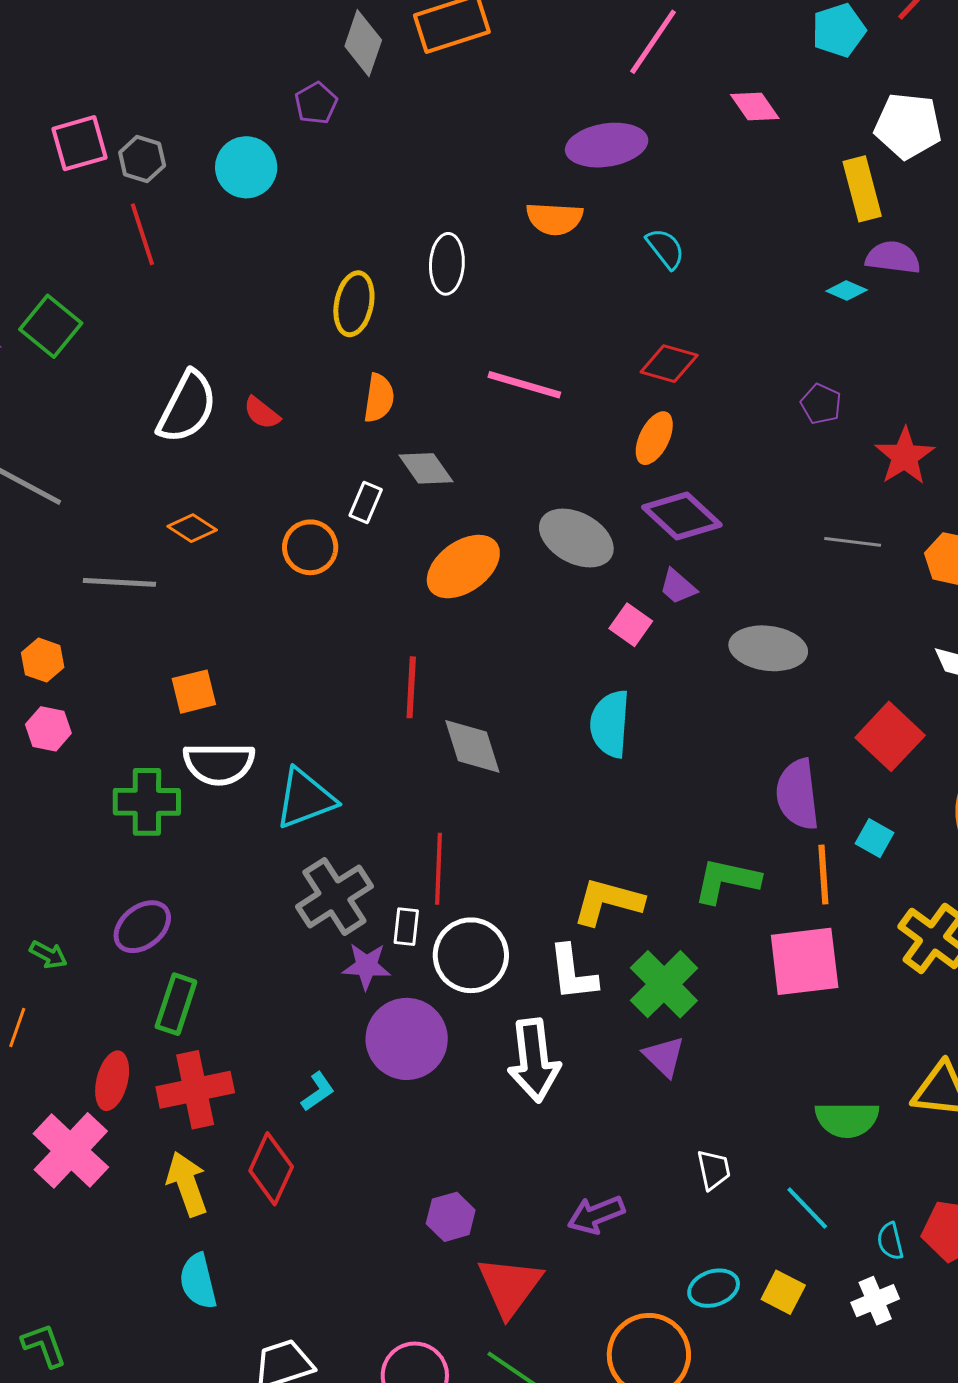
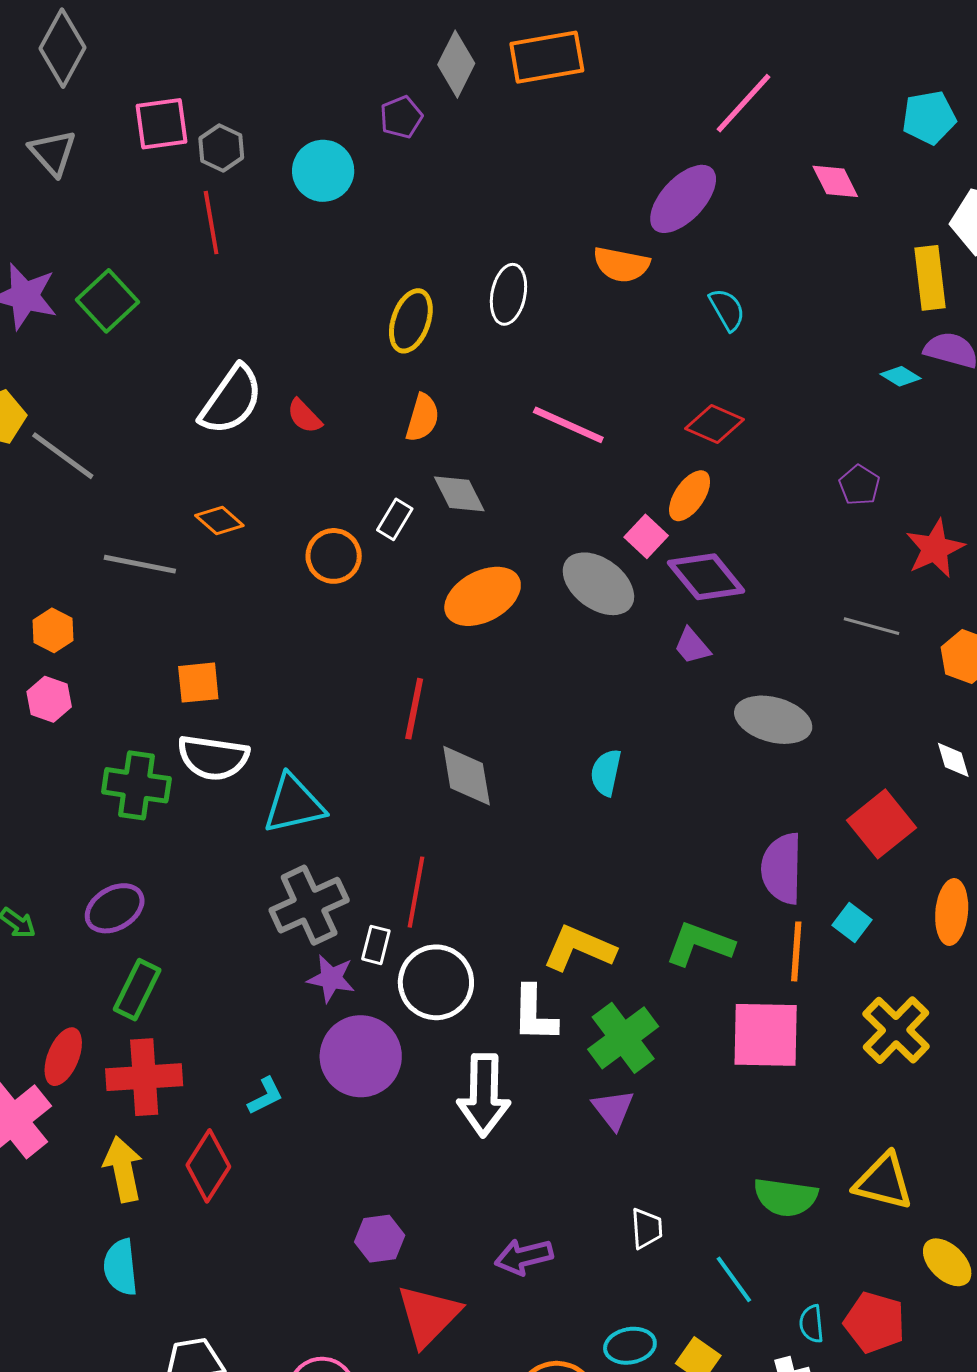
purple ellipse: (607, 145) -> (683, 199), turned -46
pink square: (631, 625) -> (646, 536), moved
cyan semicircle: (610, 724) -> (606, 772), size x0.7

